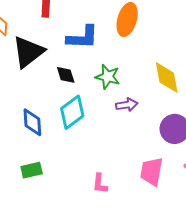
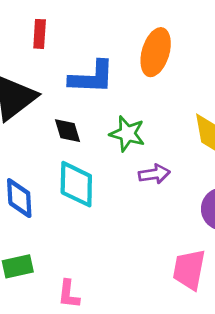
cyan diamond: (72, 112) -> (76, 184), turned -52
pink L-shape: (100, 184) -> (69, 294), moved

